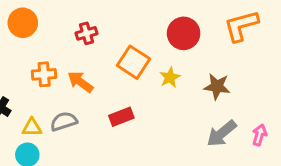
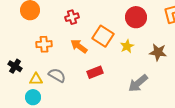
orange arrow: (80, 82) -> (79, 46), moved
gray semicircle: (64, 121) -> (57, 75), turned 48
gray arrow: (221, 133) -> (138, 83), moved

